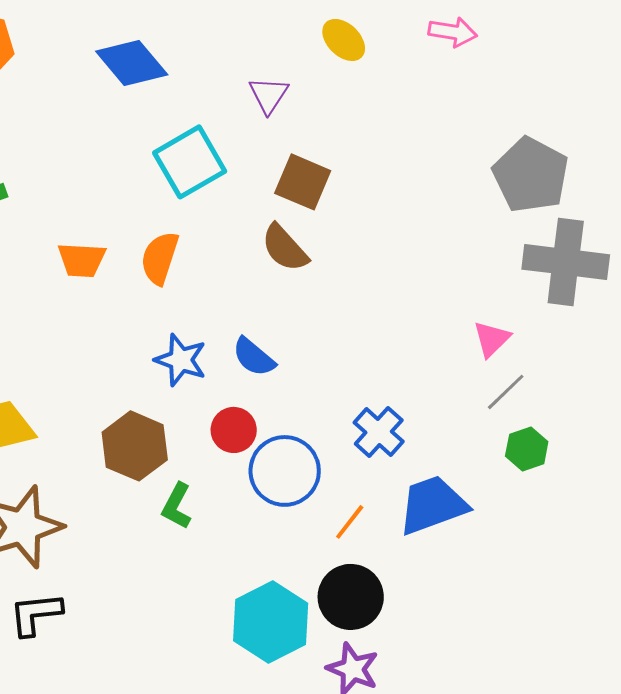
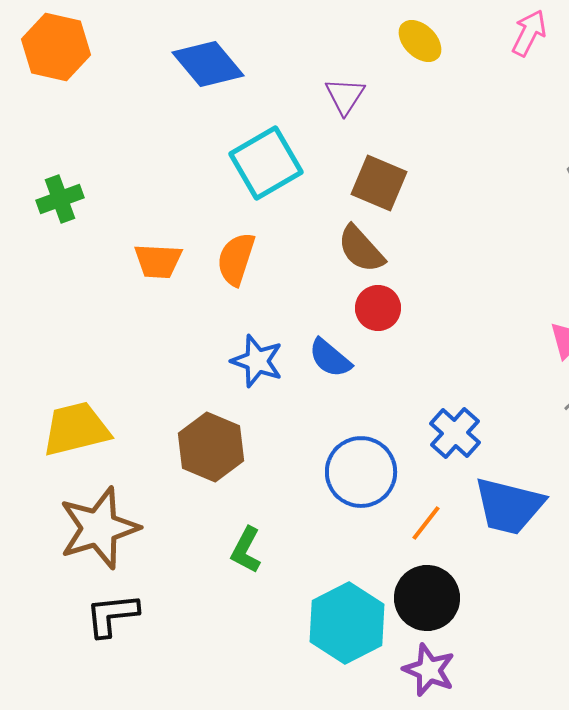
pink arrow: (453, 32) -> (529, 33), turned -72
red circle: (234, 430) -> (378, 308), moved
blue trapezoid: (433, 505) -> (509, 506), turned -146
green L-shape: (177, 506) -> (246, 550), moved

